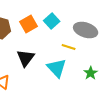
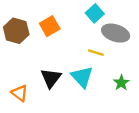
cyan square: (52, 21) -> (95, 13), moved
black triangle: (26, 58) -> (51, 78), moved

